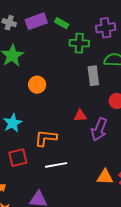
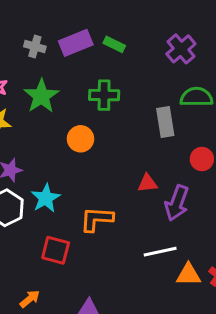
purple cross: (106, 28) -> (181, 49), turned -30
green cross: (79, 43) -> (104, 95), moved
red square: (18, 158) -> (56, 250), turned 30
white line: (56, 165) -> (160, 252), moved

